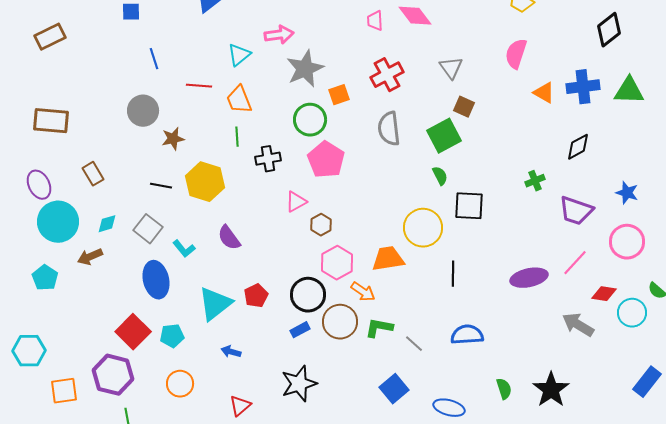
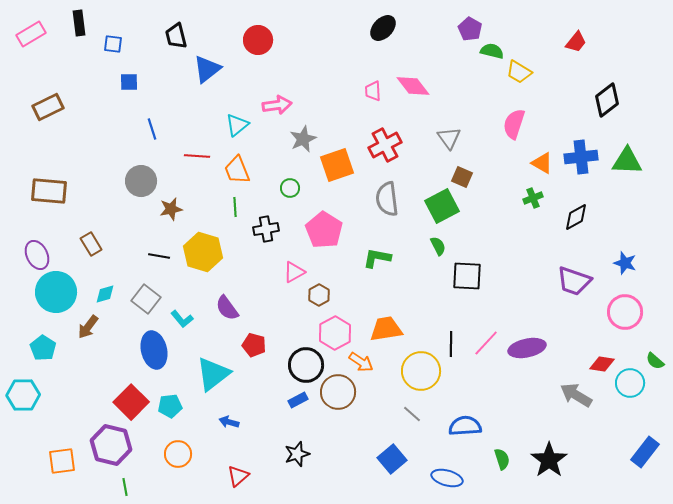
gray star: (305, 69) -> (303, 139), size x0.7
orange square: (339, 95) -> (337, 165), size x1.6
green circle: (310, 120) -> (290, 188), moved, size x0.6
green cross: (535, 181) -> (533, 198), moved
yellow circle: (423, 228) -> (421, 371), moved
brown arrow: (90, 257) -> (88, 327), turned -30
pink line: (575, 263) -> (486, 343), moved
red pentagon: (256, 296) -> (254, 345), moved, turned -30
green L-shape: (379, 328) -> (377, 258), moved
blue semicircle: (467, 335) -> (465, 426), moved
cyan hexagon: (29, 351) -> (23, 395), moved
black star: (299, 384) -> (297, 454), size x0.7

